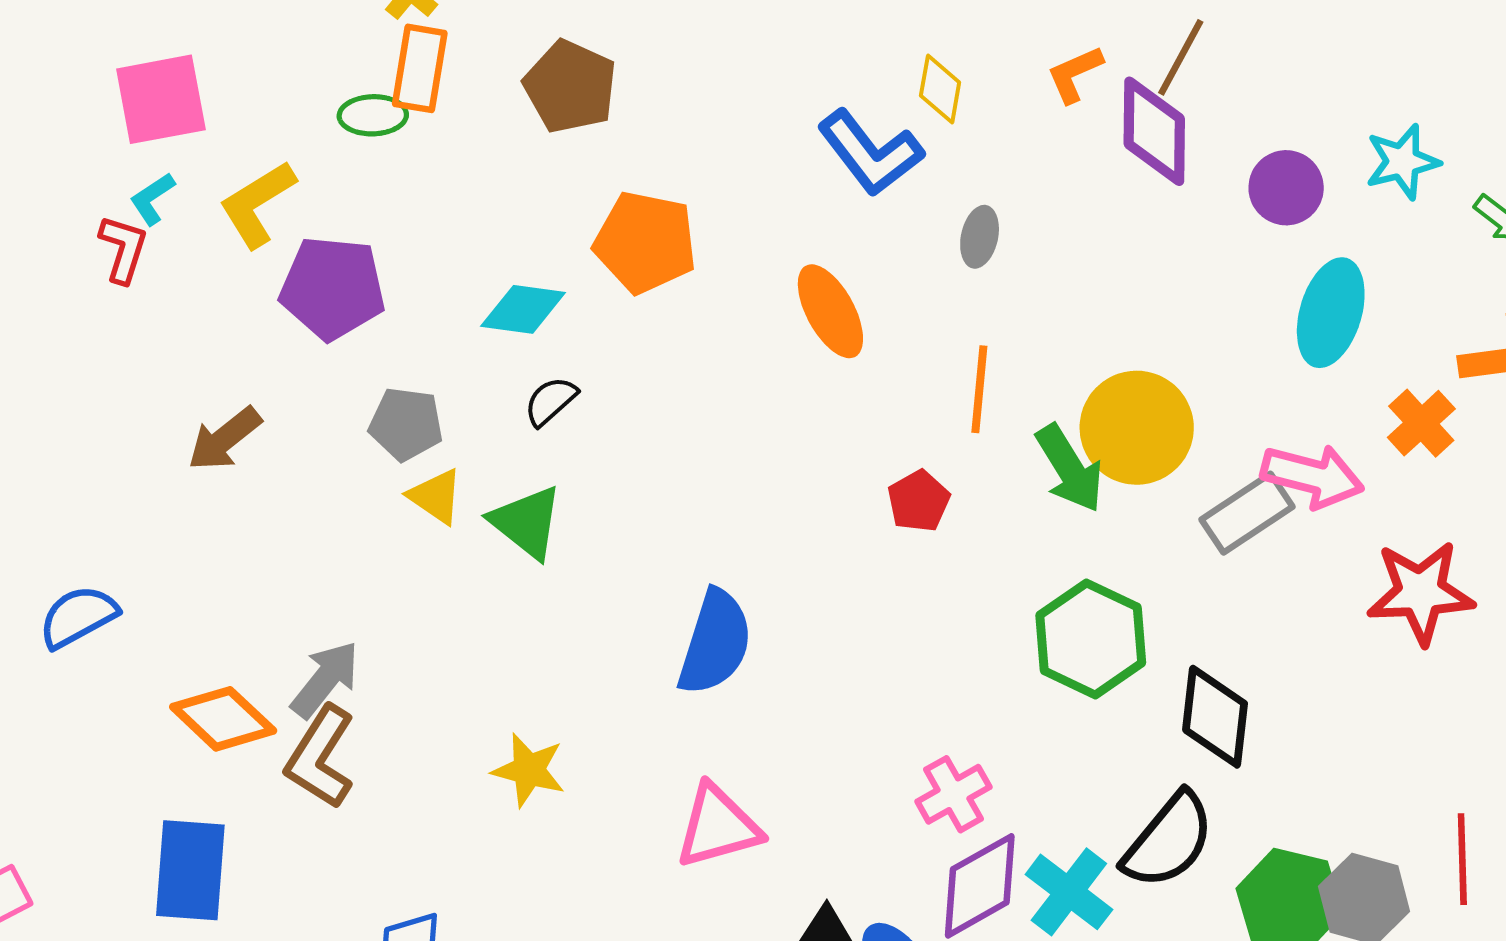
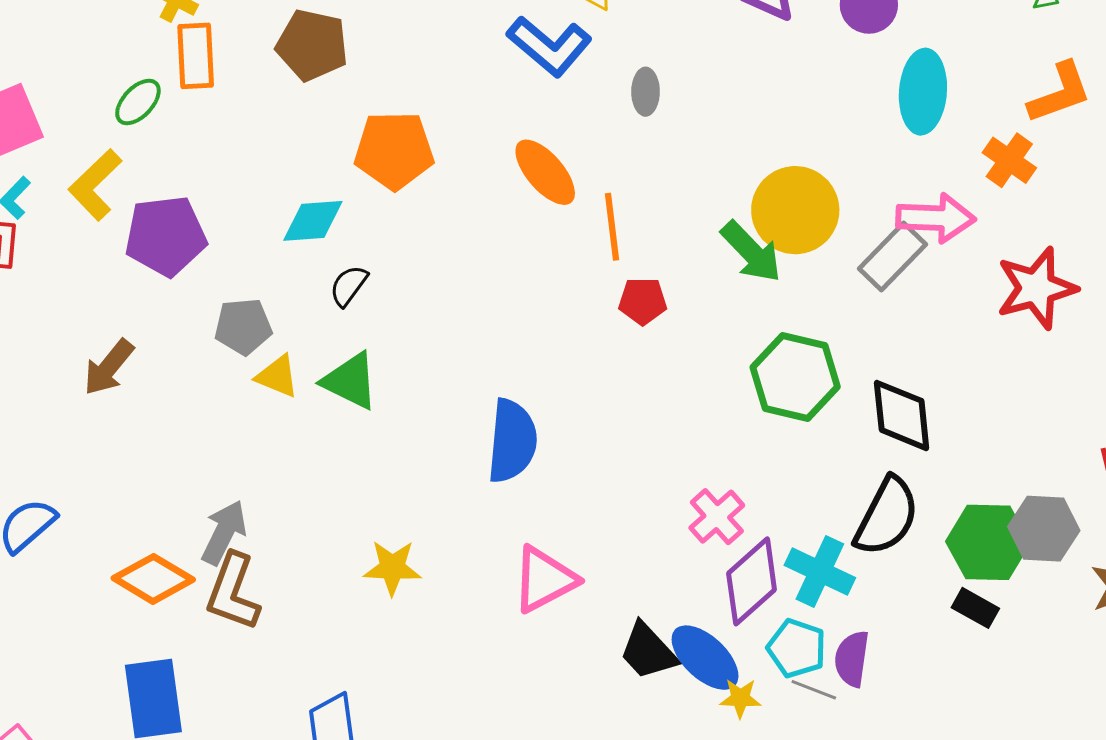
green ellipse: (373, 115) -> (138, 102), moved, turned -33
orange line: (979, 389) -> (612, 227), moved
red pentagon: (919, 501) -> (643, 301), turned -30

